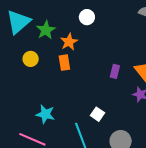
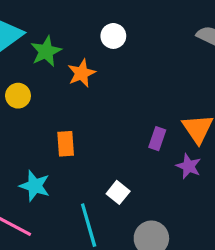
orange rectangle: (64, 63) -> (66, 144), moved
purple rectangle: (115, 71) -> (157, 139), moved

